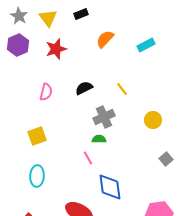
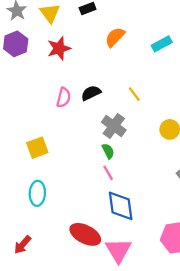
pink semicircle: (46, 92) -> (64, 97), moved
gray cross: (104, 117) -> (114, 126), turned -30
green semicircle: (99, 139) -> (108, 151), turned 64
pink line: (88, 158) -> (108, 173), moved

